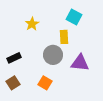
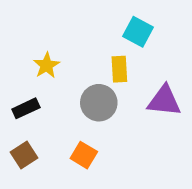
yellow star: (32, 24) -> (47, 65), moved
purple triangle: (80, 63) -> (164, 101), moved

